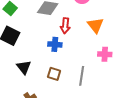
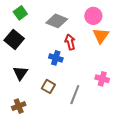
orange triangle: (96, 25) -> (101, 36), moved
red arrow: (65, 26) -> (70, 42), turned 147

